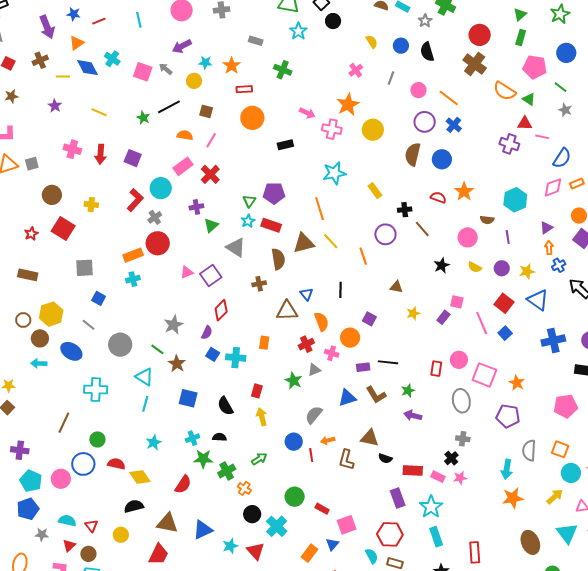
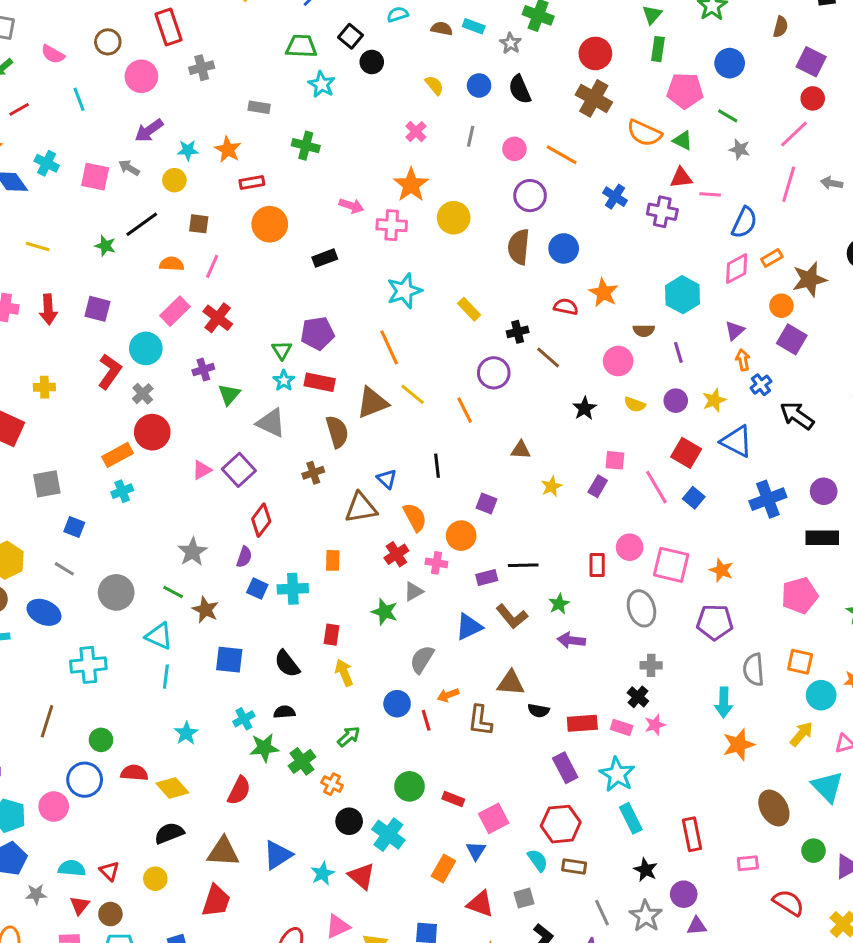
blue cross: (454, 125) -> (615, 197), moved

